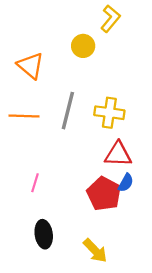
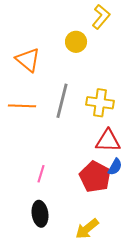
pink line: (35, 183) -> (41, 174), moved
yellow arrow: (95, 251) -> (87, 229), turned 95

